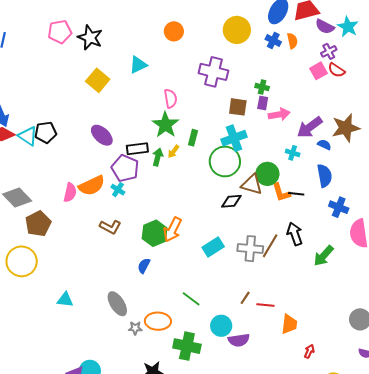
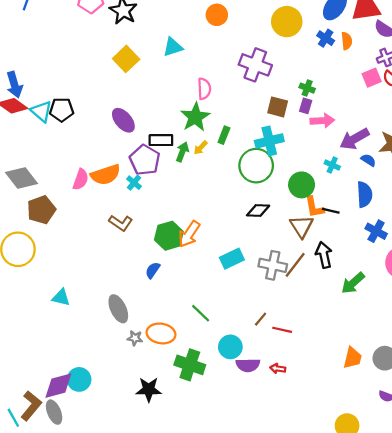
brown triangle: (252, 184) -> (302, 226), moved, turned 35
orange trapezoid: (289, 324) -> (352, 358), moved
red arrow: (309, 351) -> (278, 369), moved, turned -112

